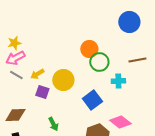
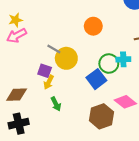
green circle: (99, 62) -> (109, 63), moved
yellow arrow: (37, 74) -> (49, 82), moved, turned -32
gray line: (16, 75) -> (54, 49), moved

